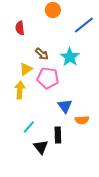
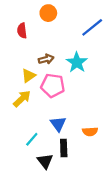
orange circle: (53, 10) -> (48, 13), moved
brown arrow: (42, 54) -> (46, 59), turned -56
yellow arrow: (20, 90) -> (22, 99), turned 42
blue triangle: (65, 106) -> (58, 124), moved

